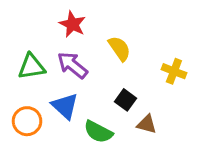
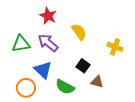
orange circle: (27, 121) -> (26, 88), moved

